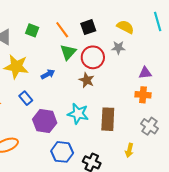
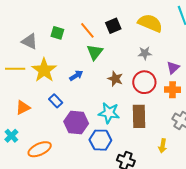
yellow semicircle: (125, 27) -> (150, 23), size x1.4
gray star: (118, 48) -> (145, 53), moved
red circle: (93, 57) -> (144, 82), moved
yellow star: (16, 67) -> (44, 70), turned 30
purple triangle: (145, 73) -> (173, 68), turned -32
blue hexagon: (62, 152) -> (100, 140), moved

